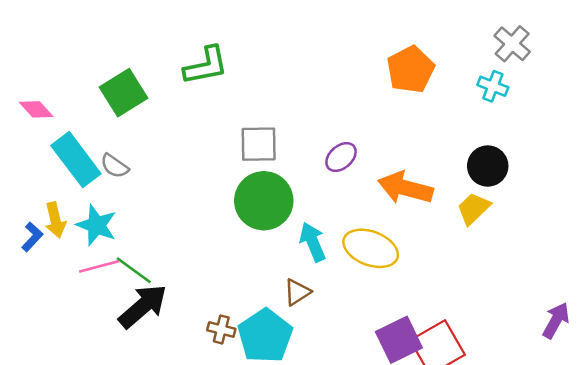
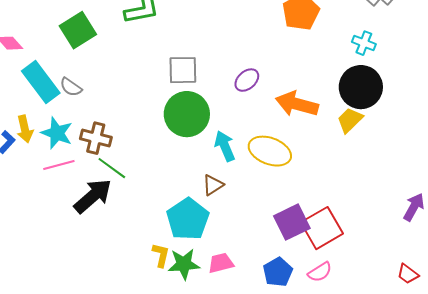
cyan cross: (493, 86) -> (364, 43), moved
black circle: (488, 166) -> (361, 87), size x1.4
green line: (134, 270) -> (112, 168), moved
brown cross: (221, 329) -> (96, 138), moved, size x1.4

